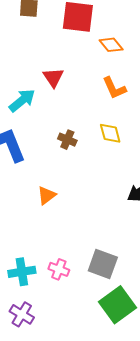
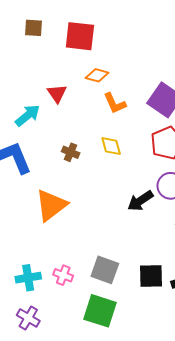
orange diamond: (111, 45) -> (97, 75), moved, turned -35
orange triangle: (47, 195) -> (51, 205), size x1.8
green square: (117, 305) -> (100, 311), moved, turned -36

